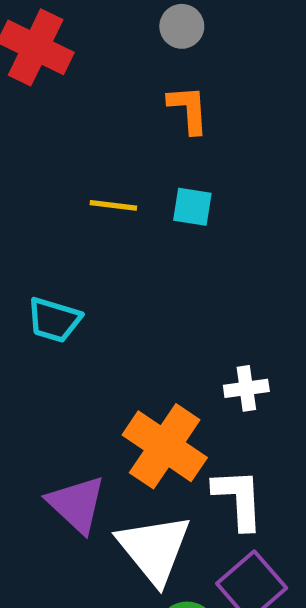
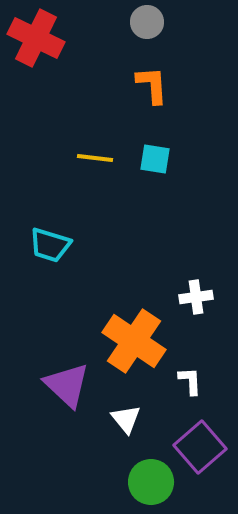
white L-shape: (238, 499) -> (190, 381), size x0.6
white triangle: (154, 549) -> (126, 419), size x0.5

